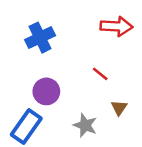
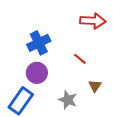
blue cross: (40, 38) -> (39, 43), moved

